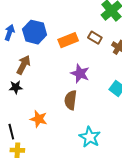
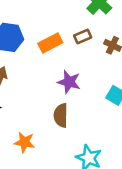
brown rectangle: (95, 38) -> (83, 37), turned -48

